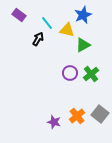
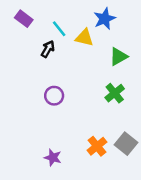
green triangle: (83, 45) -> (118, 57), moved
purple circle: (70, 73) -> (54, 96), moved
purple star: (54, 122) -> (53, 158), moved

